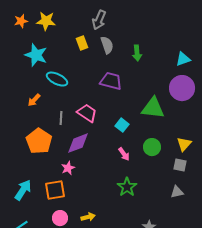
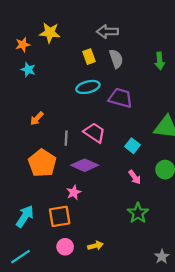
gray arrow: (99, 20) -> (107, 32), turned 66
orange star: (21, 21) -> (23, 45), moved
green arrow: (137, 53) -> (160, 61), moved
cyan star: (36, 55) -> (28, 70), moved, size x0.6
cyan ellipse: (57, 79) -> (88, 87), moved, turned -40
purple diamond: (78, 143) -> (85, 165), turned 45

